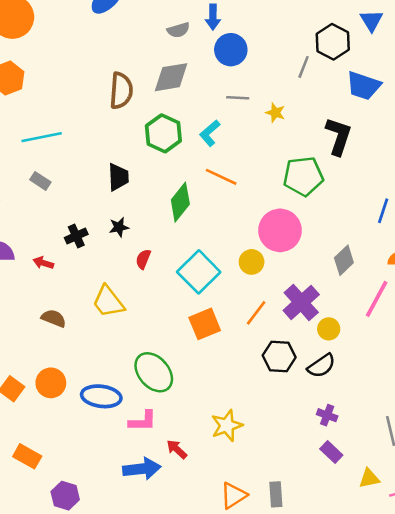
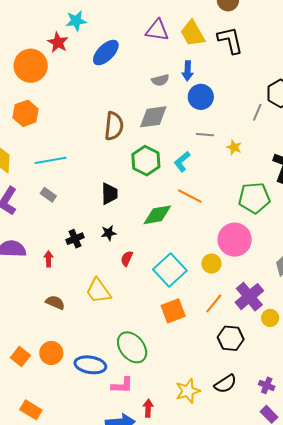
green diamond: (180, 202) -> (157, 215), turned 40
red arrow: (43, 263) -> (49, 259), turned 70
black semicircle: (321, 366) -> (225, 384), moved
red arrow: (177, 449) -> (148, 408), turned 48

